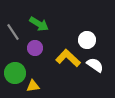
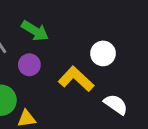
white semicircle: (95, 65) -> (116, 104), moved

